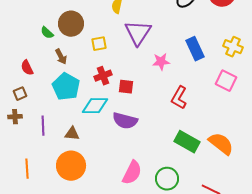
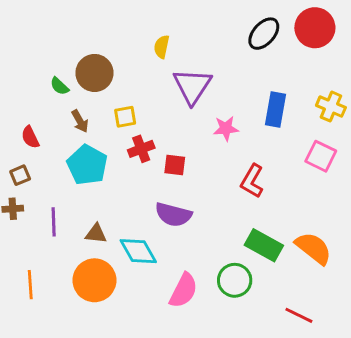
yellow square: (99, 44) -> (125, 117), moved
blue rectangle: (195, 49) -> (275, 109), turned 35
cyan diamond: (95, 106) -> (138, 251), moved, turned 60
green circle: (167, 179) -> (235, 280), moved

